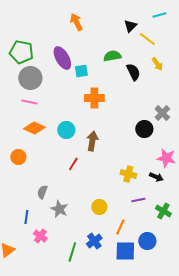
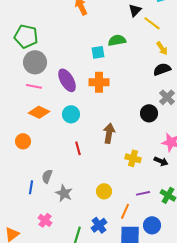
purple ellipse: (62, 58) -> (67, 80), moved
cyan square: (81, 71) -> (98, 52), moved
black semicircle: (133, 72) -> (162, 69), moved, turned -84
brown arrow: (92, 141) -> (109, 133), moved
red line: (73, 164) -> (78, 148), turned -48
purple line: (138, 200) -> (143, 193), moved
blue line: (26, 217) -> (31, 187), moved

